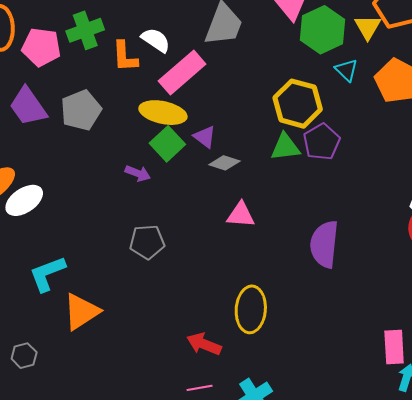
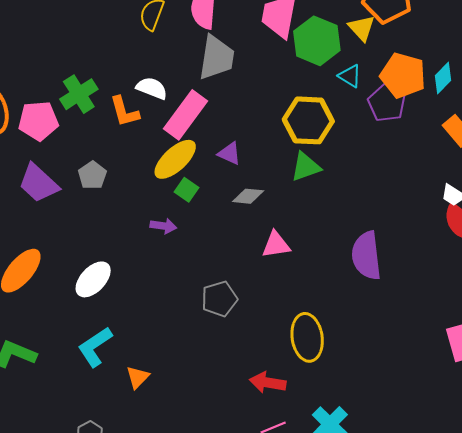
gray pentagon: (81, 110) -> (92, 175), size x0.7
yellow ellipse: (163, 113) -> (175, 159), turned -42
purple triangle: (205, 137) -> (229, 153), moved
purple pentagon: (322, 142) -> (387, 103), moved
green square: (167, 144) -> (187, 190), size x0.7
white ellipse: (24, 200) -> (93, 279), moved
gray pentagon: (147, 242) -> (219, 299), moved
orange triangle: (81, 312) -> (138, 377), size x0.6

